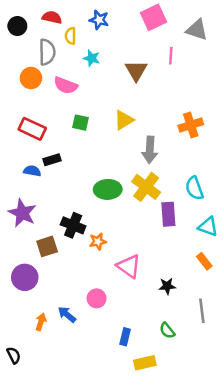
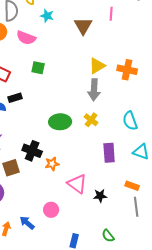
yellow triangle: (124, 120) -> (97, 66), moved
orange cross: (191, 125) -> (127, 70), turned 30
yellow cross: (146, 187) -> (91, 120), size x0.6
purple rectangle: (168, 214) -> (109, 153), moved
orange rectangle: (204, 261) -> (132, 186), moved, turned -32
black star: (167, 286) -> (100, 196), moved
gray line: (202, 311) -> (136, 207), moved

